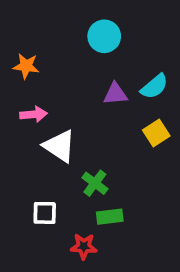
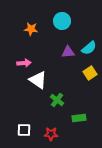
orange star: (26, 66) -> (31, 29), moved
white square: (45, 213) -> (24, 130), moved
green rectangle: (110, 217) -> (79, 118), moved

